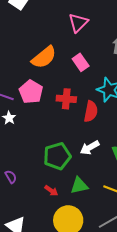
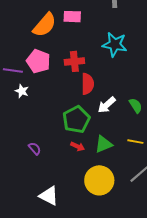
pink rectangle: (81, 62) -> (72, 17), moved, turned -42
red semicircle: (91, 111) -> (88, 84), moved
red arrow: (51, 191) -> (78, 146), moved

